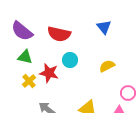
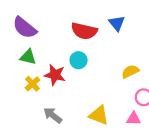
red semicircle: (59, 34) -> (84, 31), moved
yellow semicircle: (107, 66) -> (130, 71), moved

